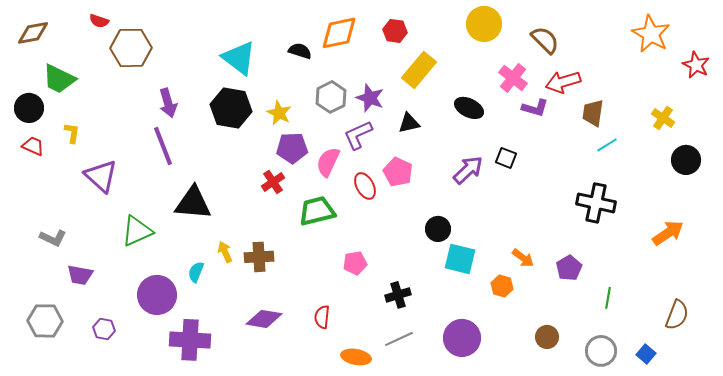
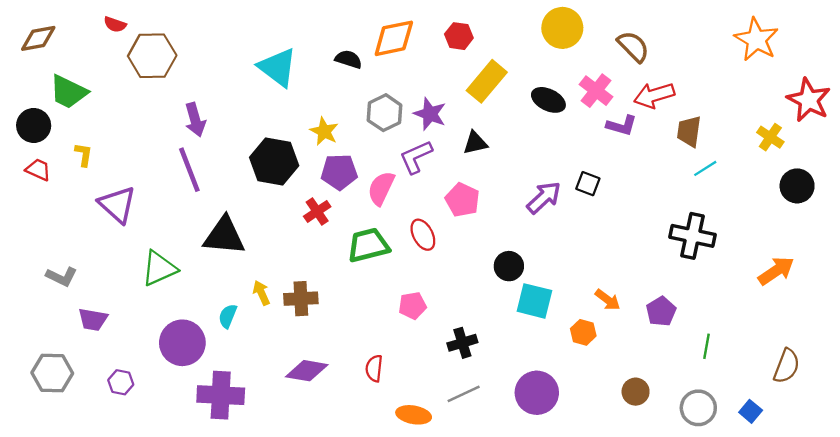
red star: (696, 65) -> (809, 100), moved, size x1.4
black hexagon: (231, 108) -> (274, 162), moved
black ellipse: (469, 108) -> (548, 100), moved
red ellipse: (365, 186) -> (423, 235), moved

